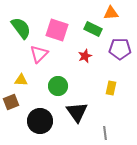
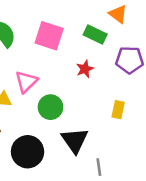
orange triangle: (111, 13) -> (118, 14), turned 42
pink triangle: (39, 54) -> (26, 82), moved
gray line: (105, 133) -> (99, 167), moved

